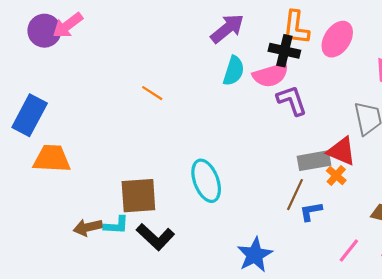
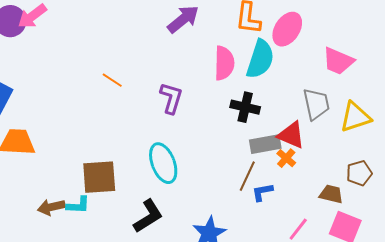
black cross: (284, 51) -> (245, 107), moved
cyan semicircle: (234, 71) -> (260, 59), moved, size x1.4
pink semicircle: (271, 75) -> (224, 63), turned -72
purple L-shape: (292, 100) -> (171, 98), moved, turned 36
black L-shape: (155, 237) -> (148, 216), moved, turned -75

